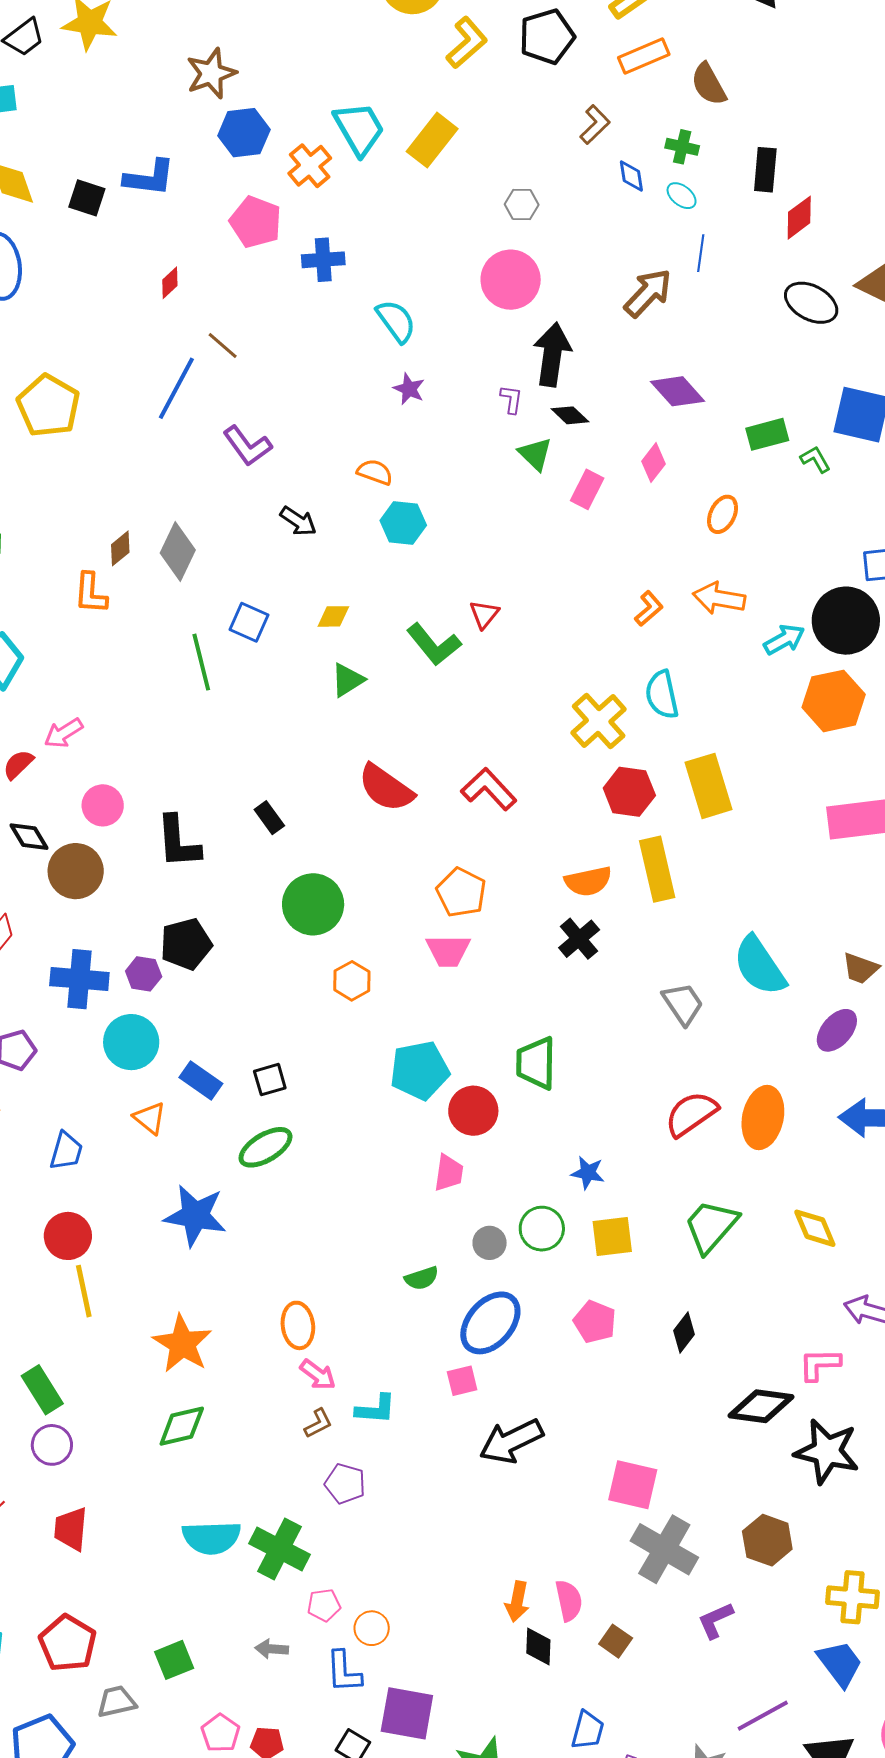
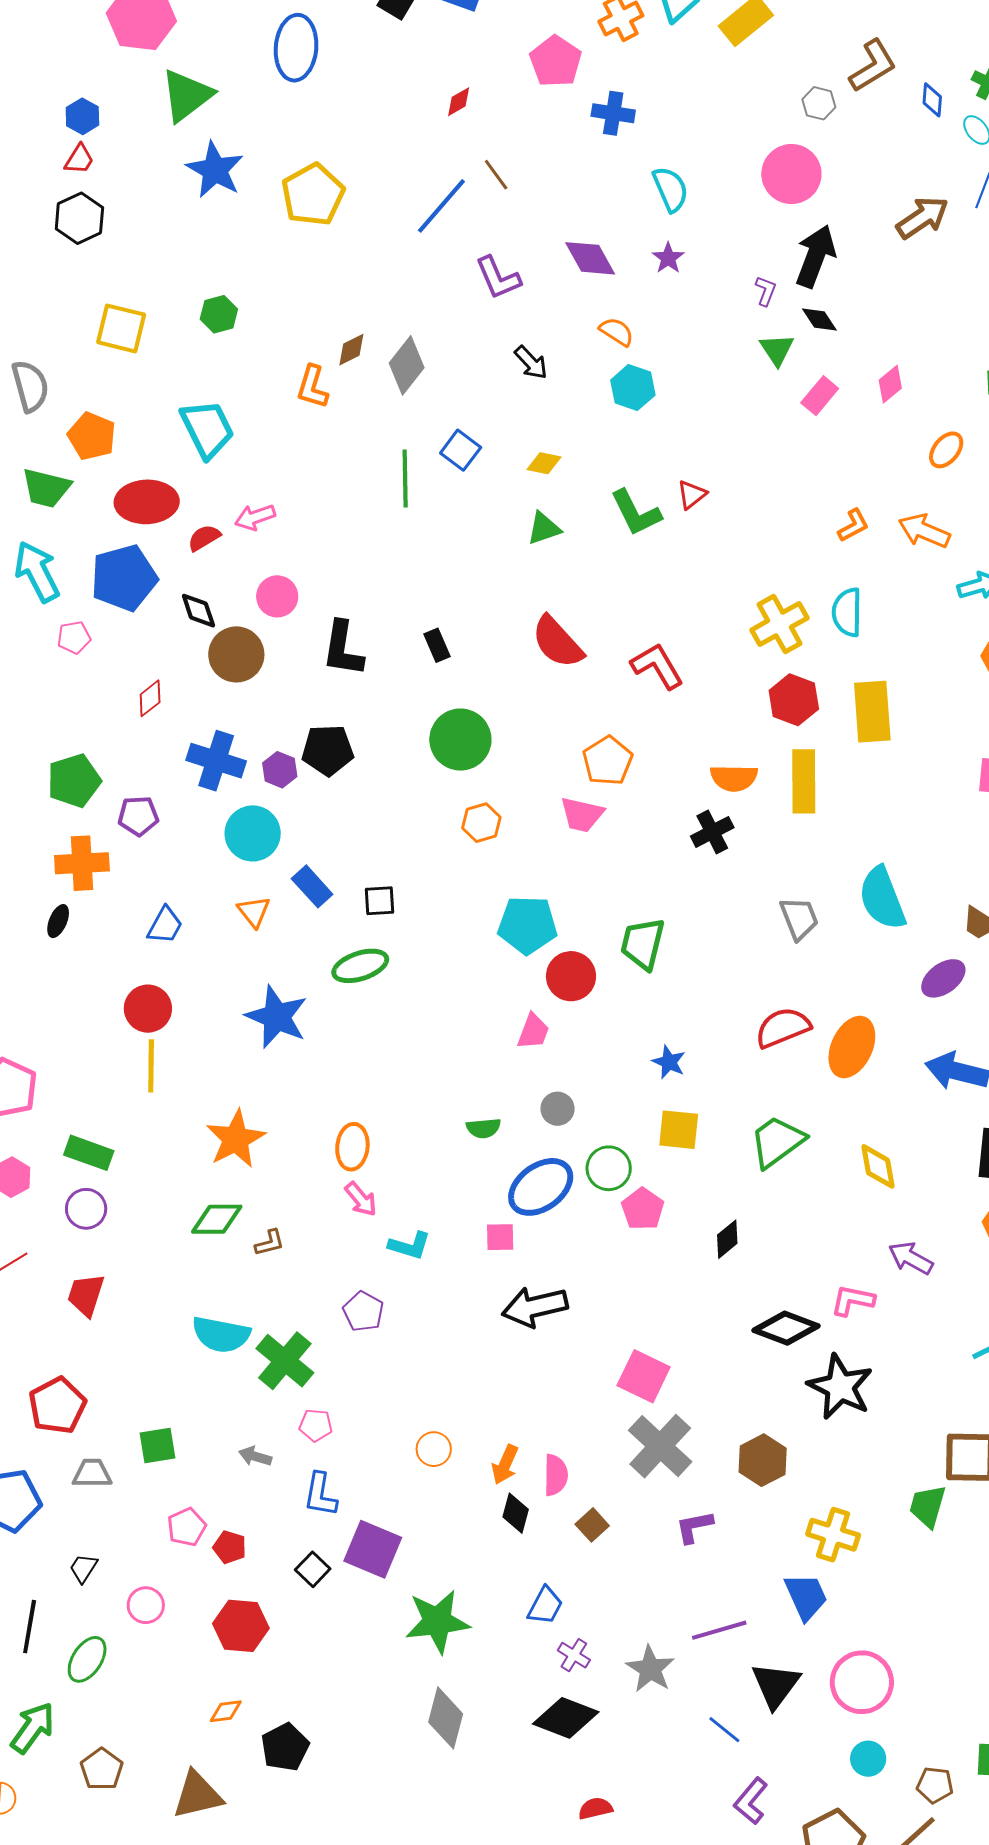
brown L-shape: (595, 125) -> (873, 66), moved, size x1.4
purple diamond: (677, 391) -> (590, 258), moved
green circle: (542, 1229) -> (609, 1168), moved
green rectangle: (42, 1390) -> (89, 1153), turned -51
brown L-shape: (318, 1423) -> (270, 1243), moved
orange circle: (372, 1628) -> (434, 1449), moved

